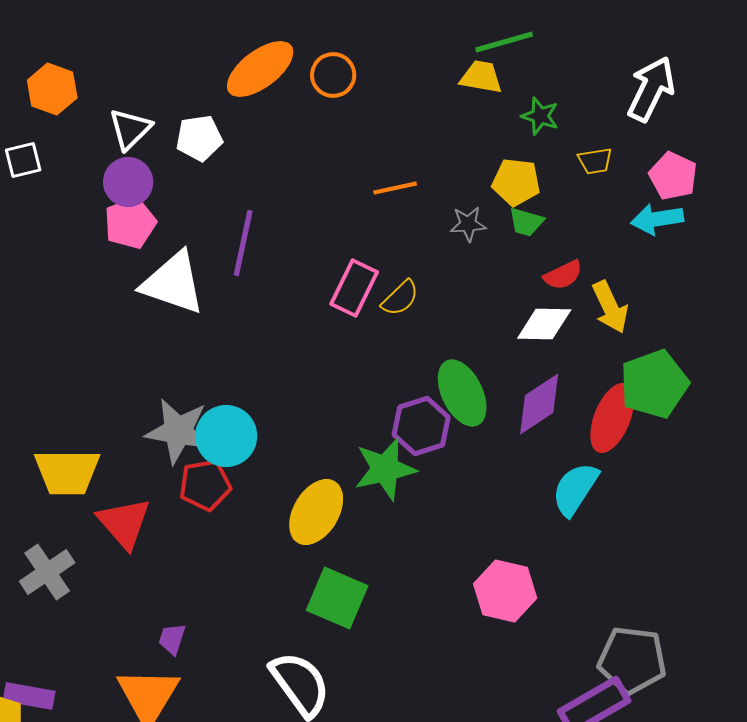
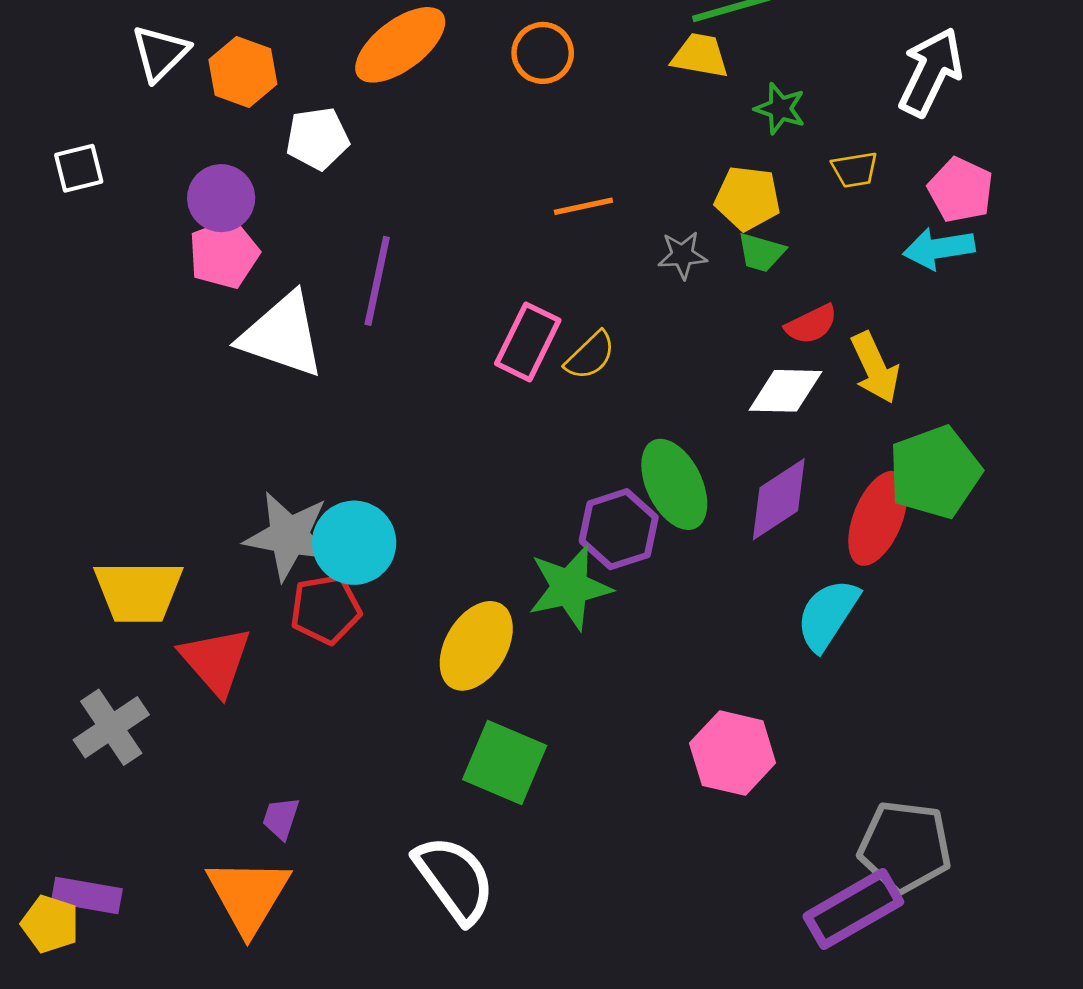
orange circle: (333, 75) -> (543, 53), moved
orange hexagon: (52, 89) -> (243, 72), moved
white triangle: (130, 129) -> (160, 53), moved

